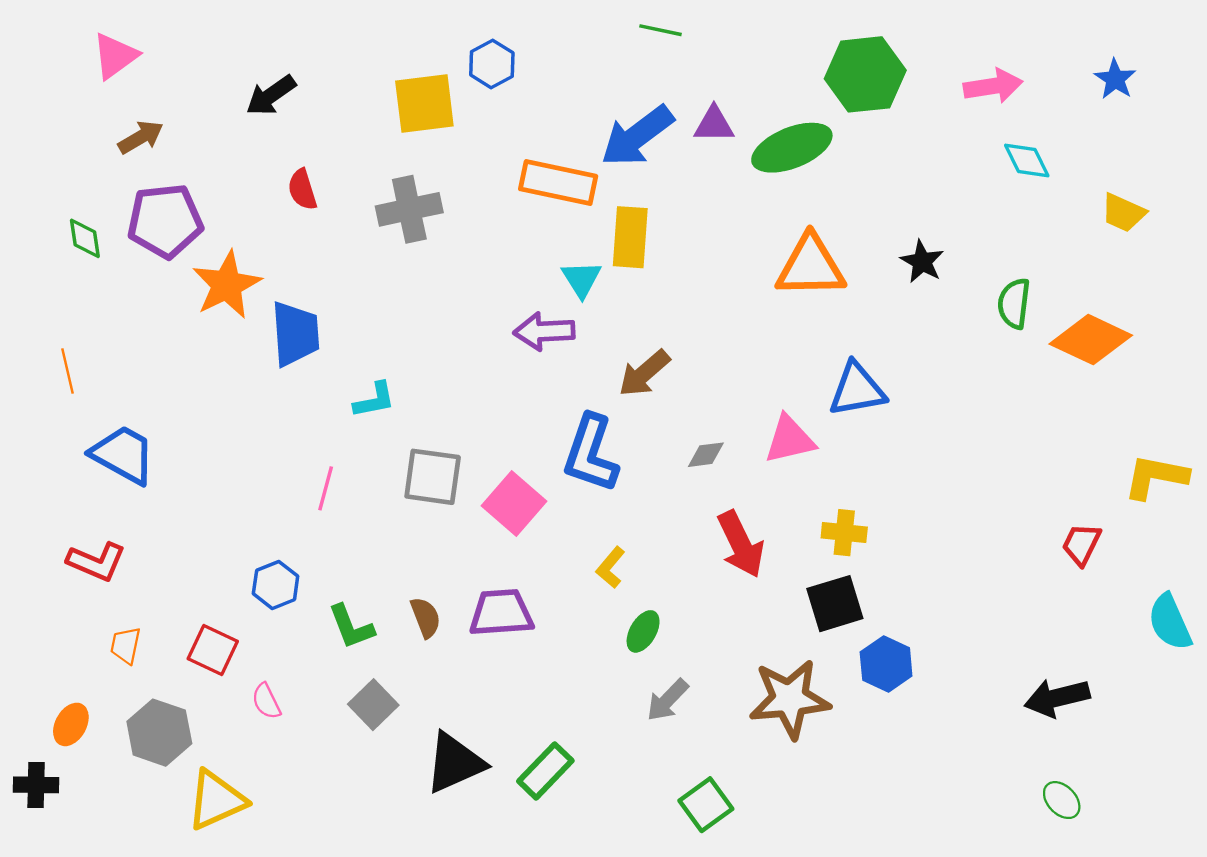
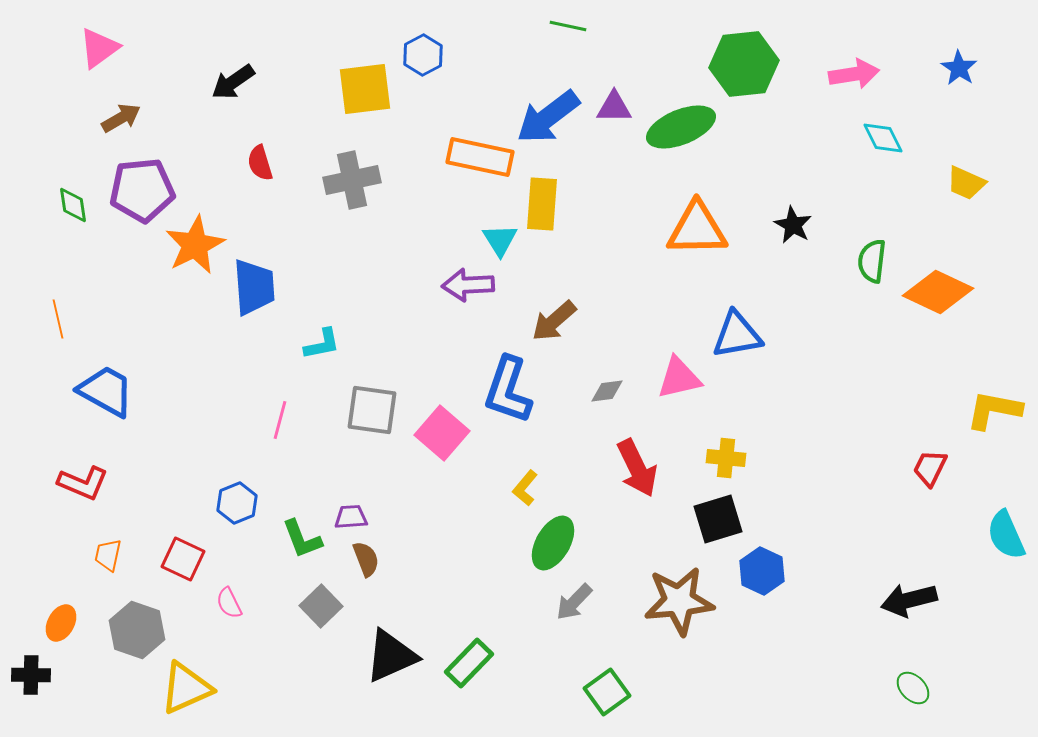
purple trapezoid: (501, 613) -> (351, 517), moved, size x0.6
brown semicircle: (426, 617) -> (366, 559), moved
green ellipse: (643, 631) -> (553, 543), size x1.5

